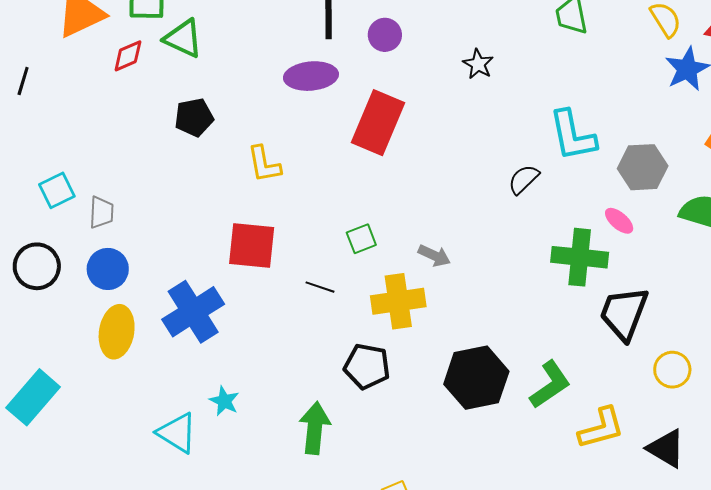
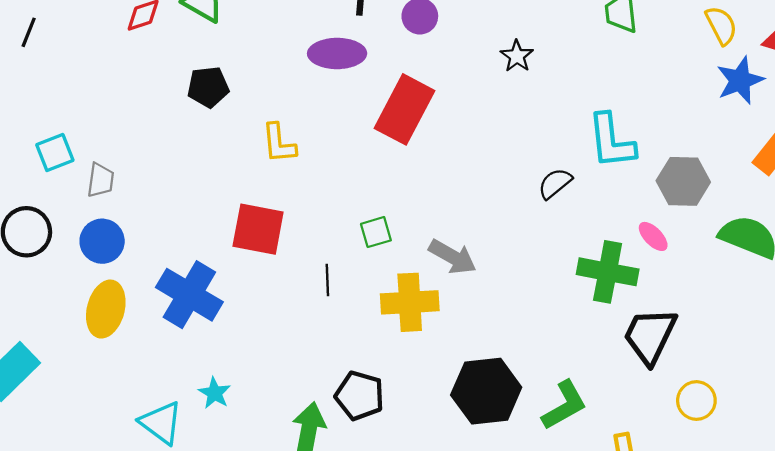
gray arrow: (434, 256) -> (452, 257), size x1.4
black line: (320, 287) -> (327, 280), turned 64
blue cross: (193, 312) -> (189, 295), turned -32
black pentagon: (367, 366) -> (360, 396), moved

